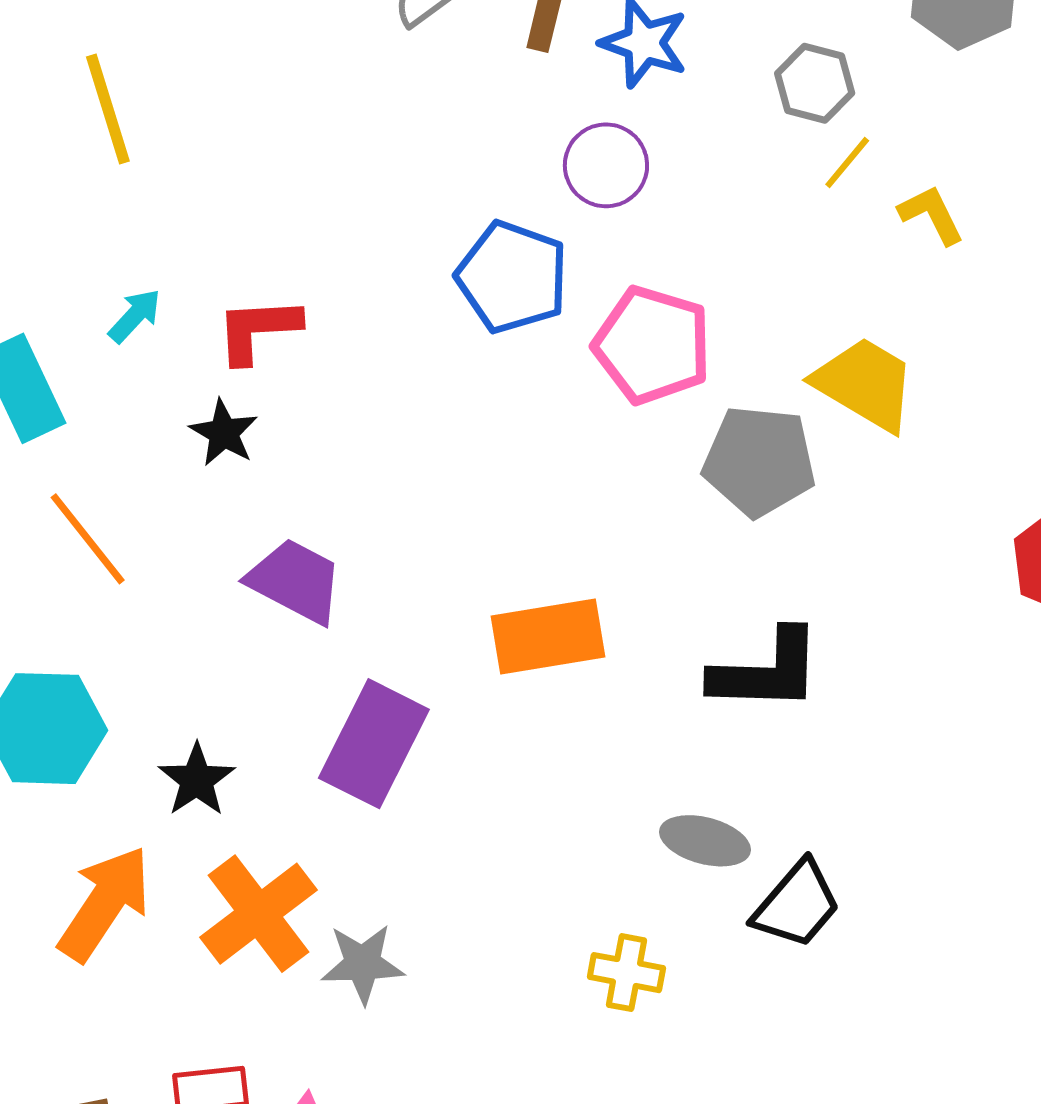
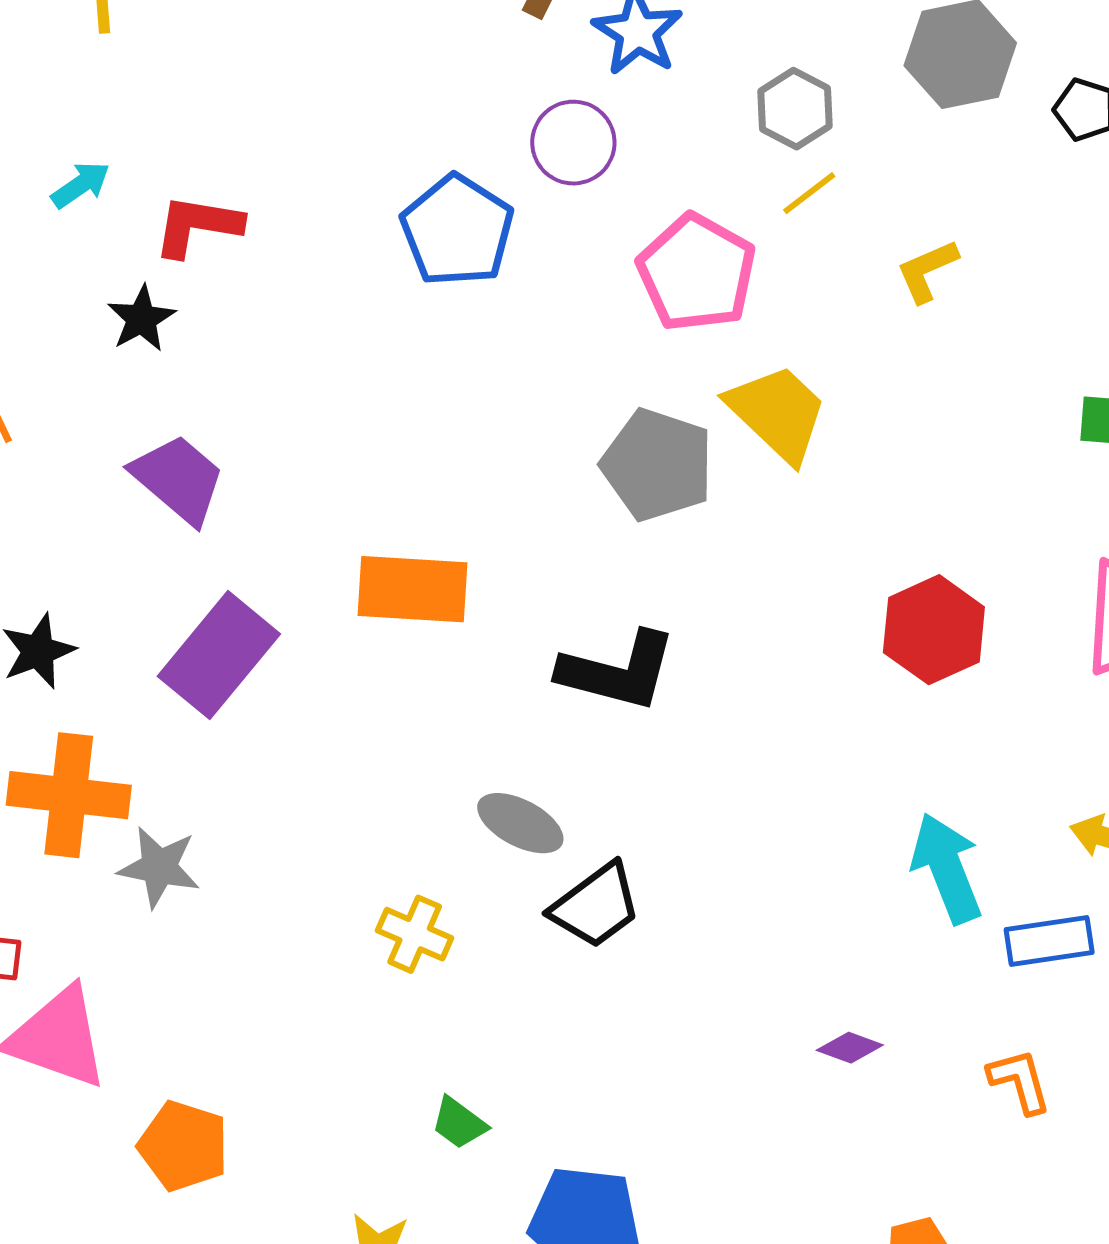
yellow L-shape: (931, 215) -> (927, 271), moved, turned -100
pink pentagon: (652, 345) -> (697, 273), moved
orange cross: (258, 914) -> (69, 795), turned 31

